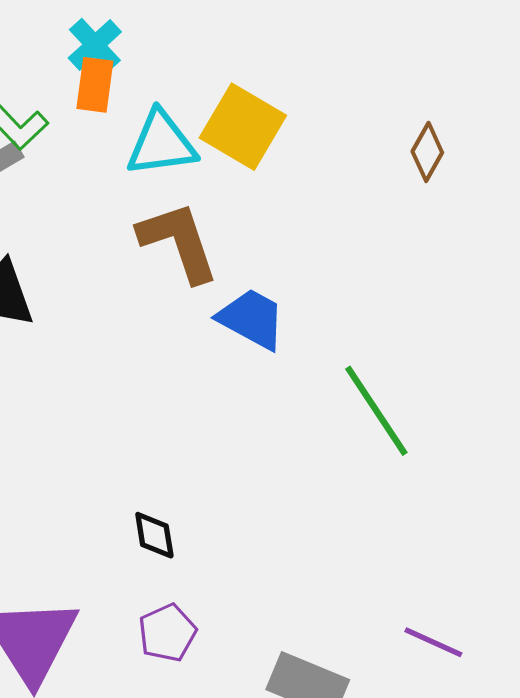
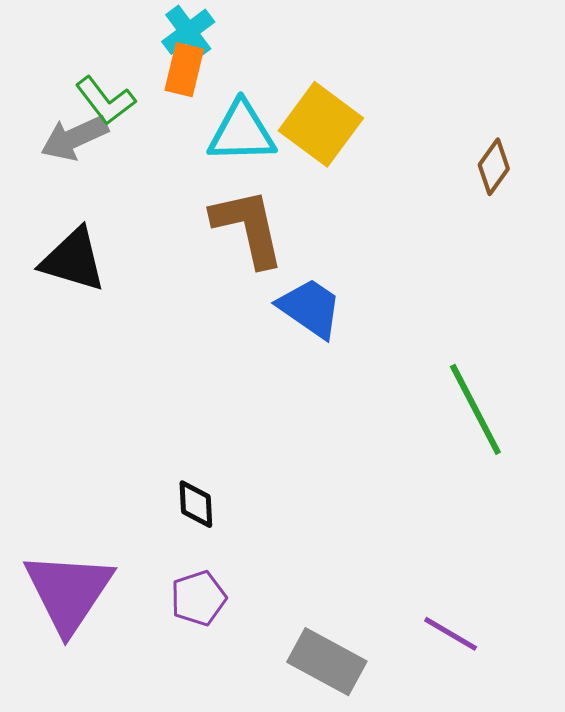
green line: (376, 411) -> (475, 409), moved

